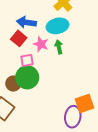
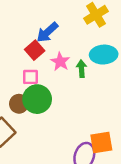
blue arrow: (26, 22) -> (47, 32), turned -60
cyan ellipse: (58, 26) -> (104, 55), moved
pink square: (27, 60) -> (31, 77), moved

